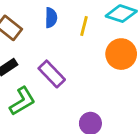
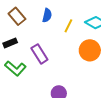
green L-shape: (22, 101) -> (15, 68), turned 60

